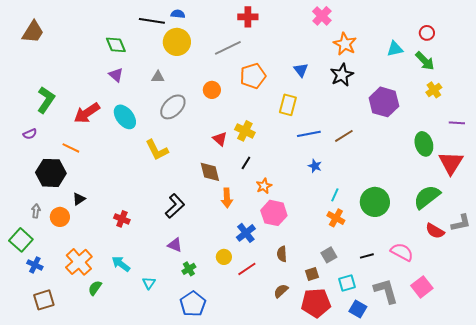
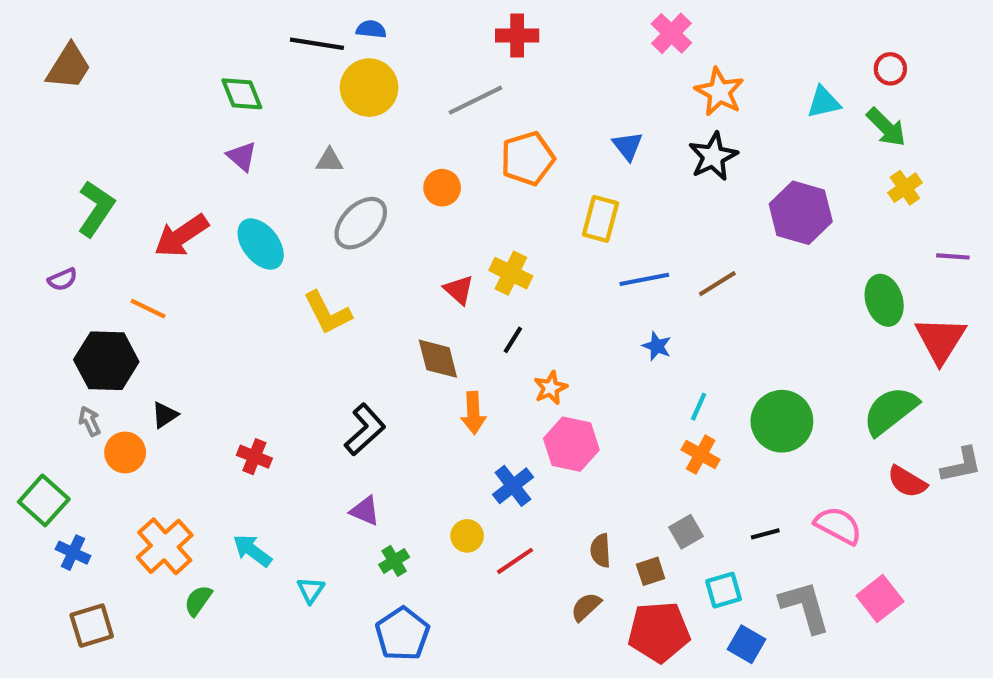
gray arrow: (36, 211) -> (90, 421), moved, turned -32
brown semicircle: (282, 254) -> (601, 551), moved

